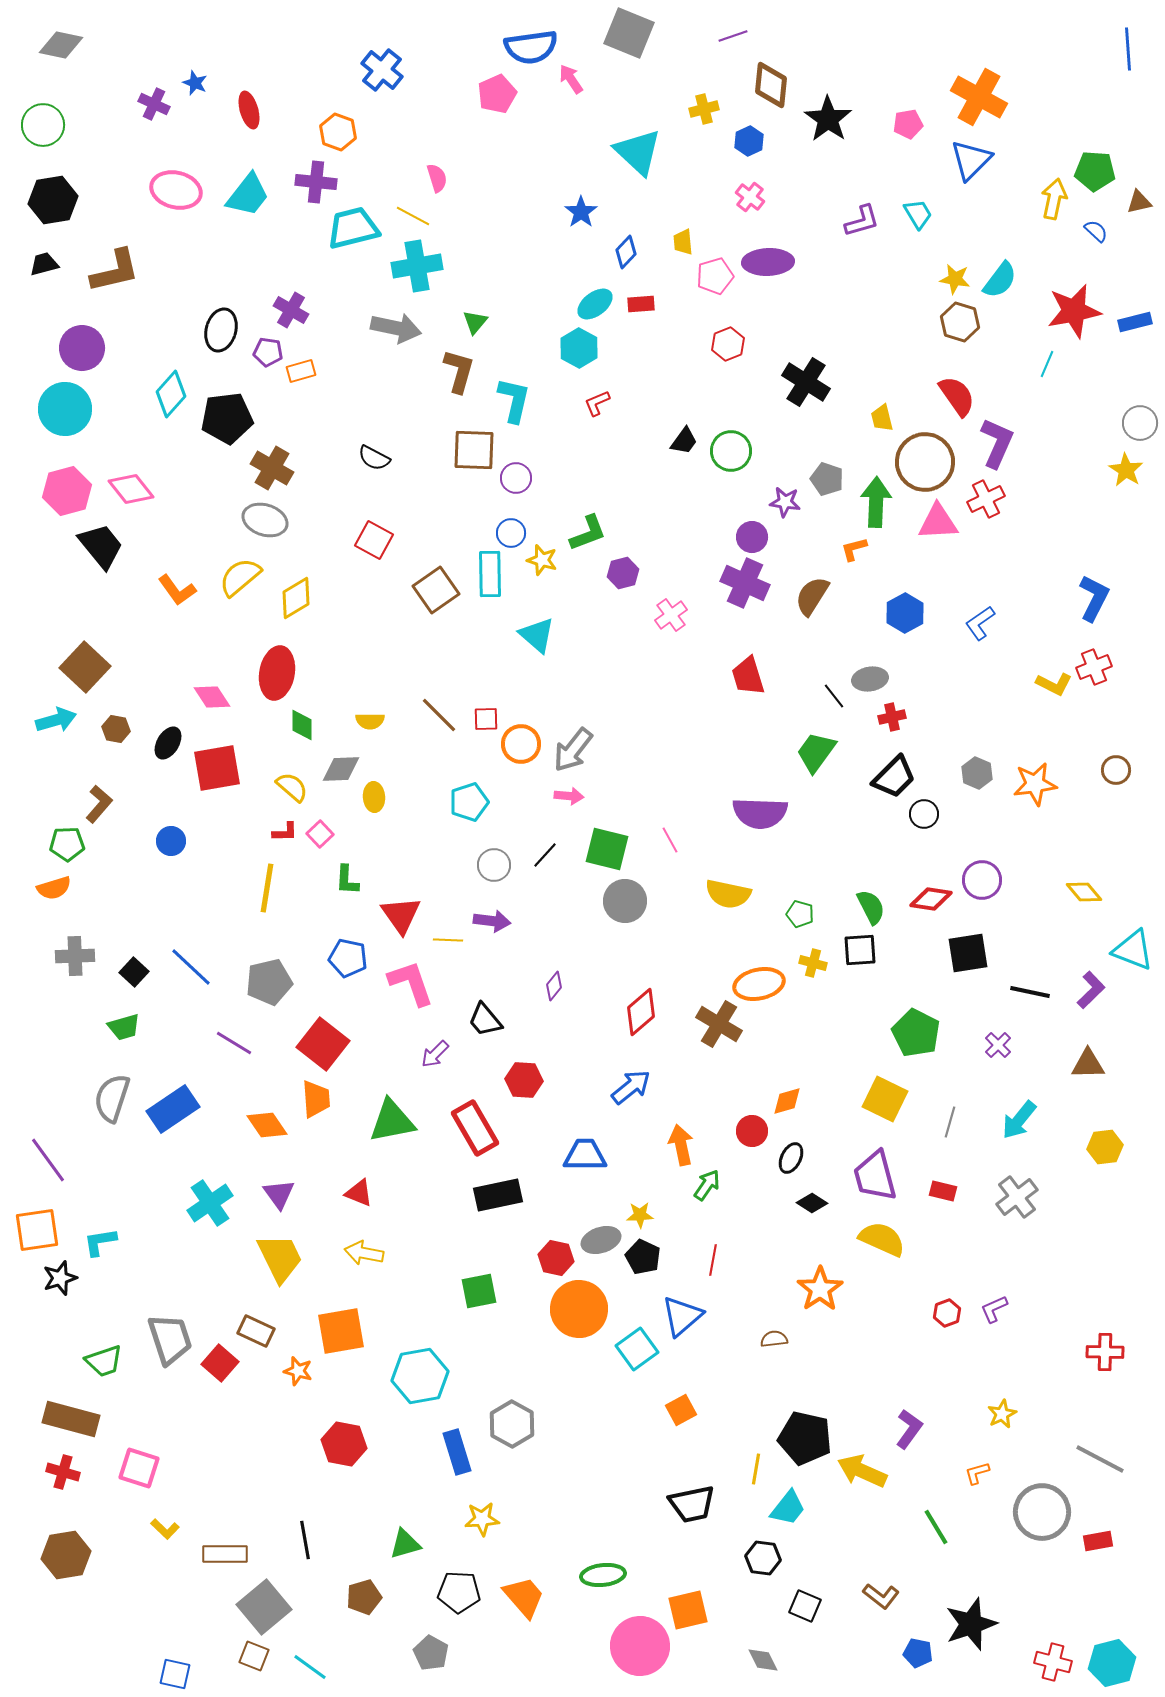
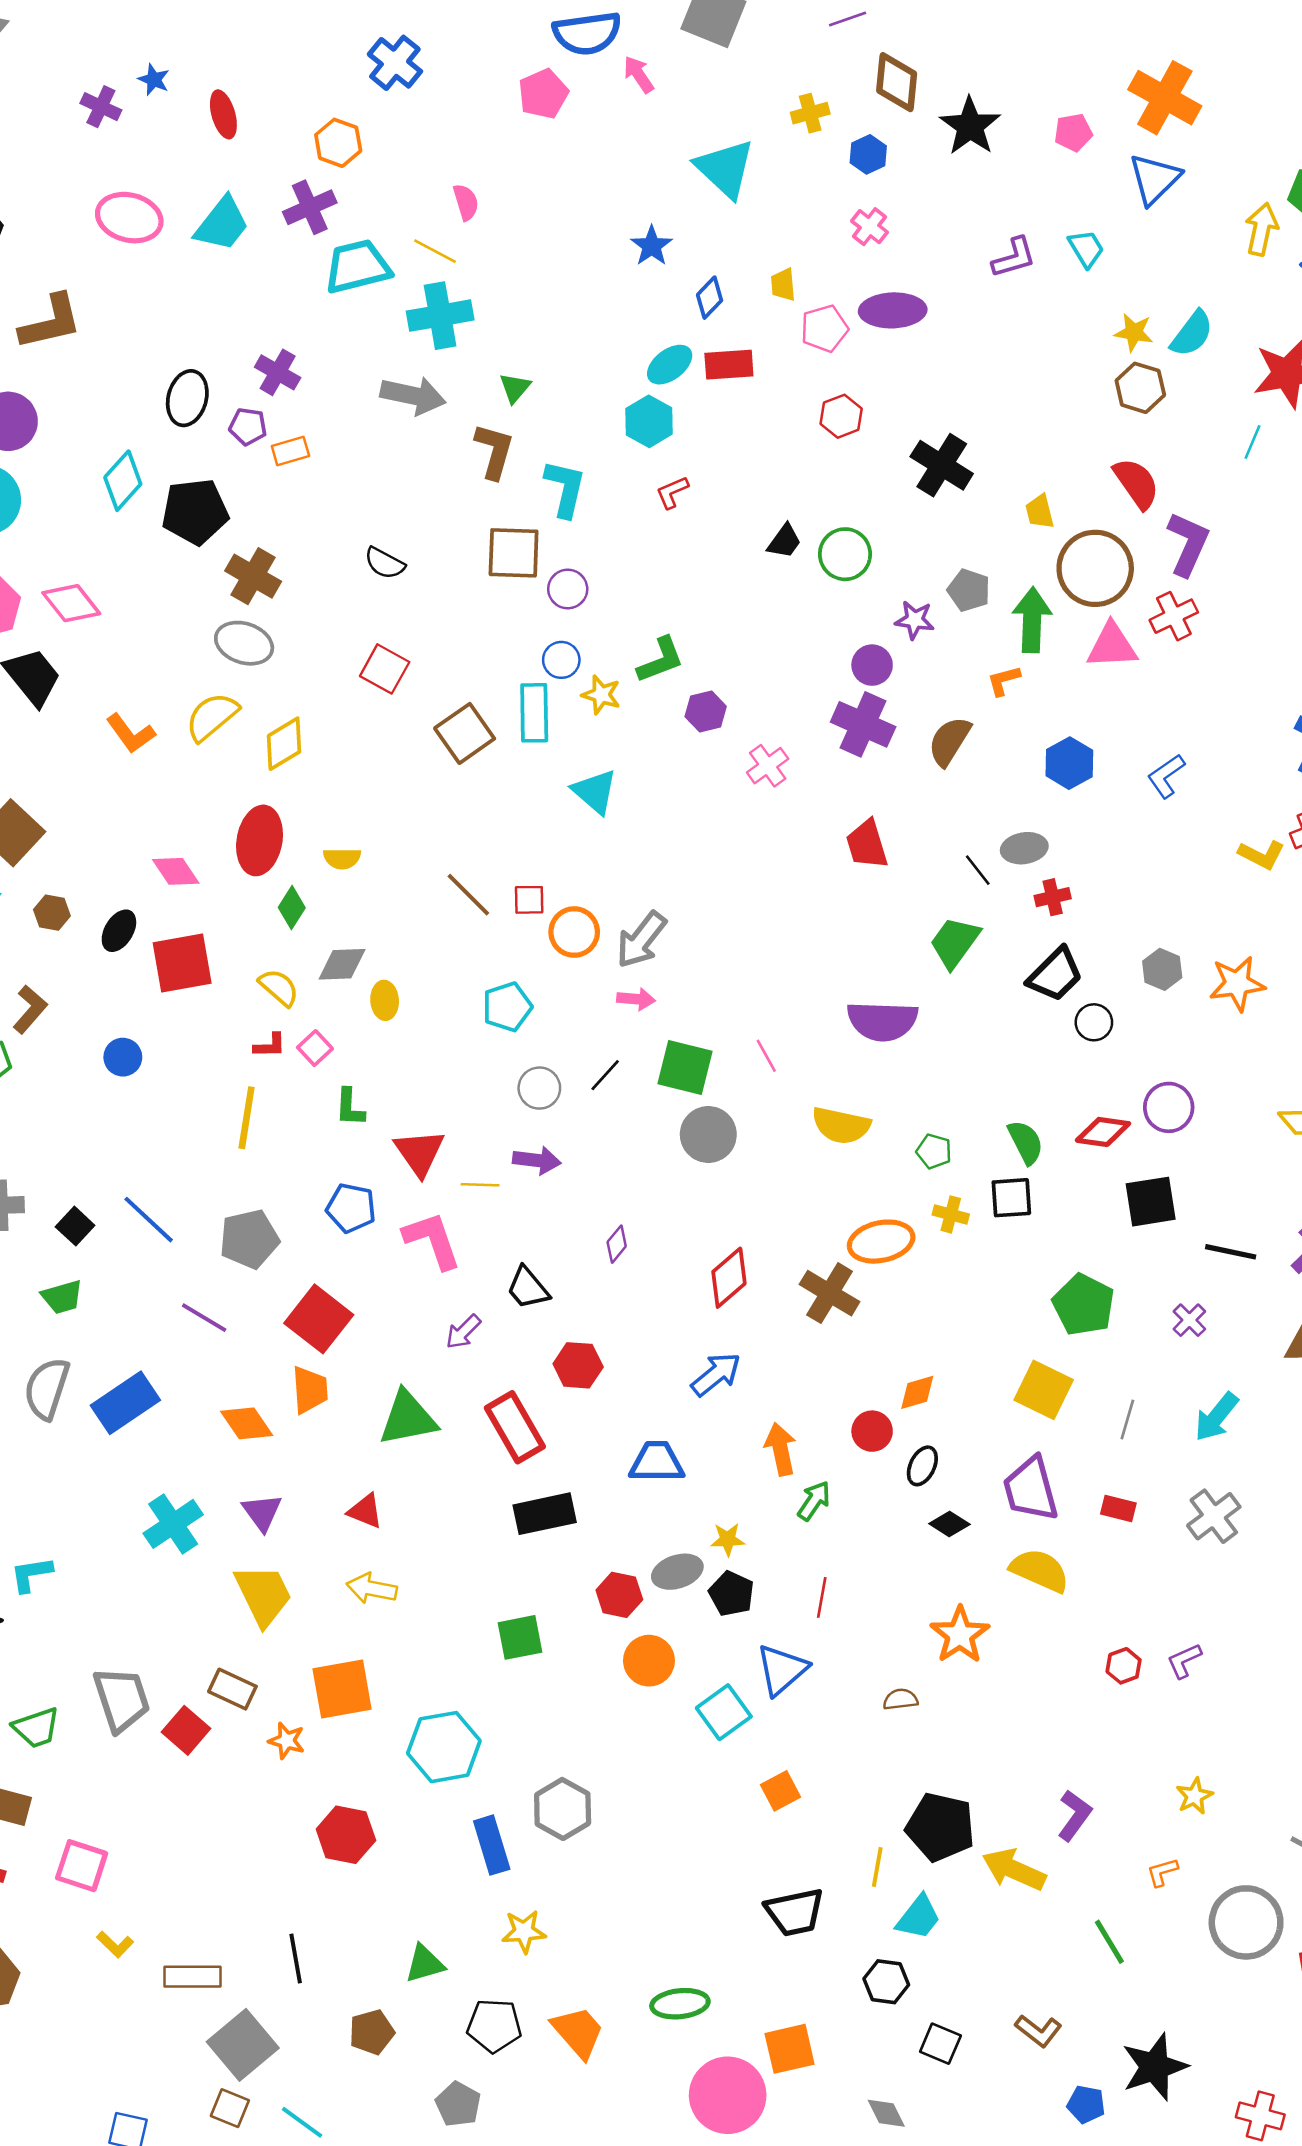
purple cross: (316, 182) -> (310, 207), turned -30
red rectangle: (641, 304) -> (729, 365), size x1.4
yellow semicircle: (370, 721) -> (342, 859), moved
green diamond: (302, 725) -> (292, 908), turned 32
orange circle: (579, 1309) -> (649, 1661), size x0.7

